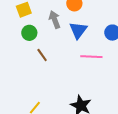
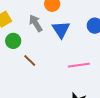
pink line: (91, 57) -> (79, 65), moved

